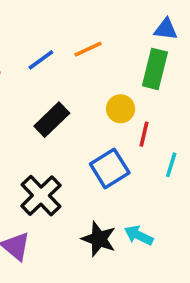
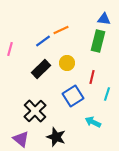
blue line: (41, 60) -> (43, 41), moved
yellow circle: (121, 109) -> (67, 63), moved
cyan arrow: (139, 235) -> (93, 122), moved
black star: (99, 239) -> (56, 137), moved

